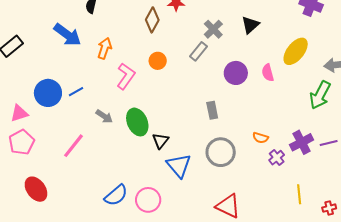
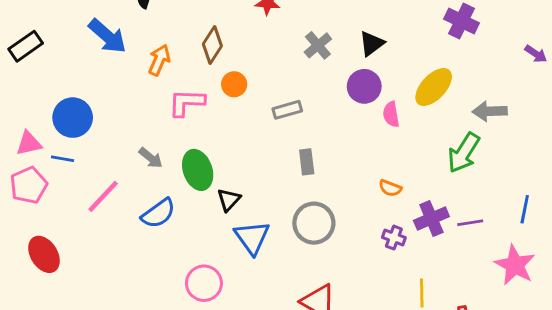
brown diamond: (152, 20) -> (212, 45), moved
gray rectangle: (199, 51) -> (287, 110), moved, turned 30
purple circle: (236, 73) -> (364, 86), moved
pink L-shape: (126, 76) -> (187, 103), turned -128
blue line: (76, 92) -> (62, 159), moved, turned 35
orange semicircle: (260, 138) -> (390, 188), moved
purple cross: (277, 158) -> (394, 238), turned -35
blue semicircle: (116, 195) -> (158, 213), moved

